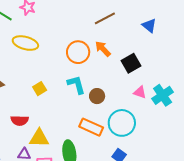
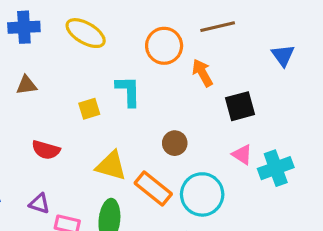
orange circle: (78, 52) -> (164, 46), moved
cyan L-shape: (76, 85) -> (128, 91), moved
yellow triangle: (39, 138) -> (111, 166), moved

